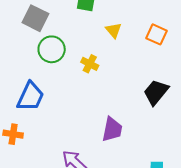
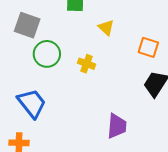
orange square: (156, 34) -> (148, 47), moved
blue trapezoid: (30, 96) -> (32, 103), turned -56

